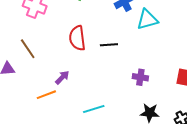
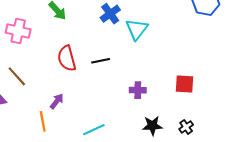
cyan triangle: (147, 20) -> (137, 29), turned -30
orange line: (46, 95) -> (43, 121), turned -72

